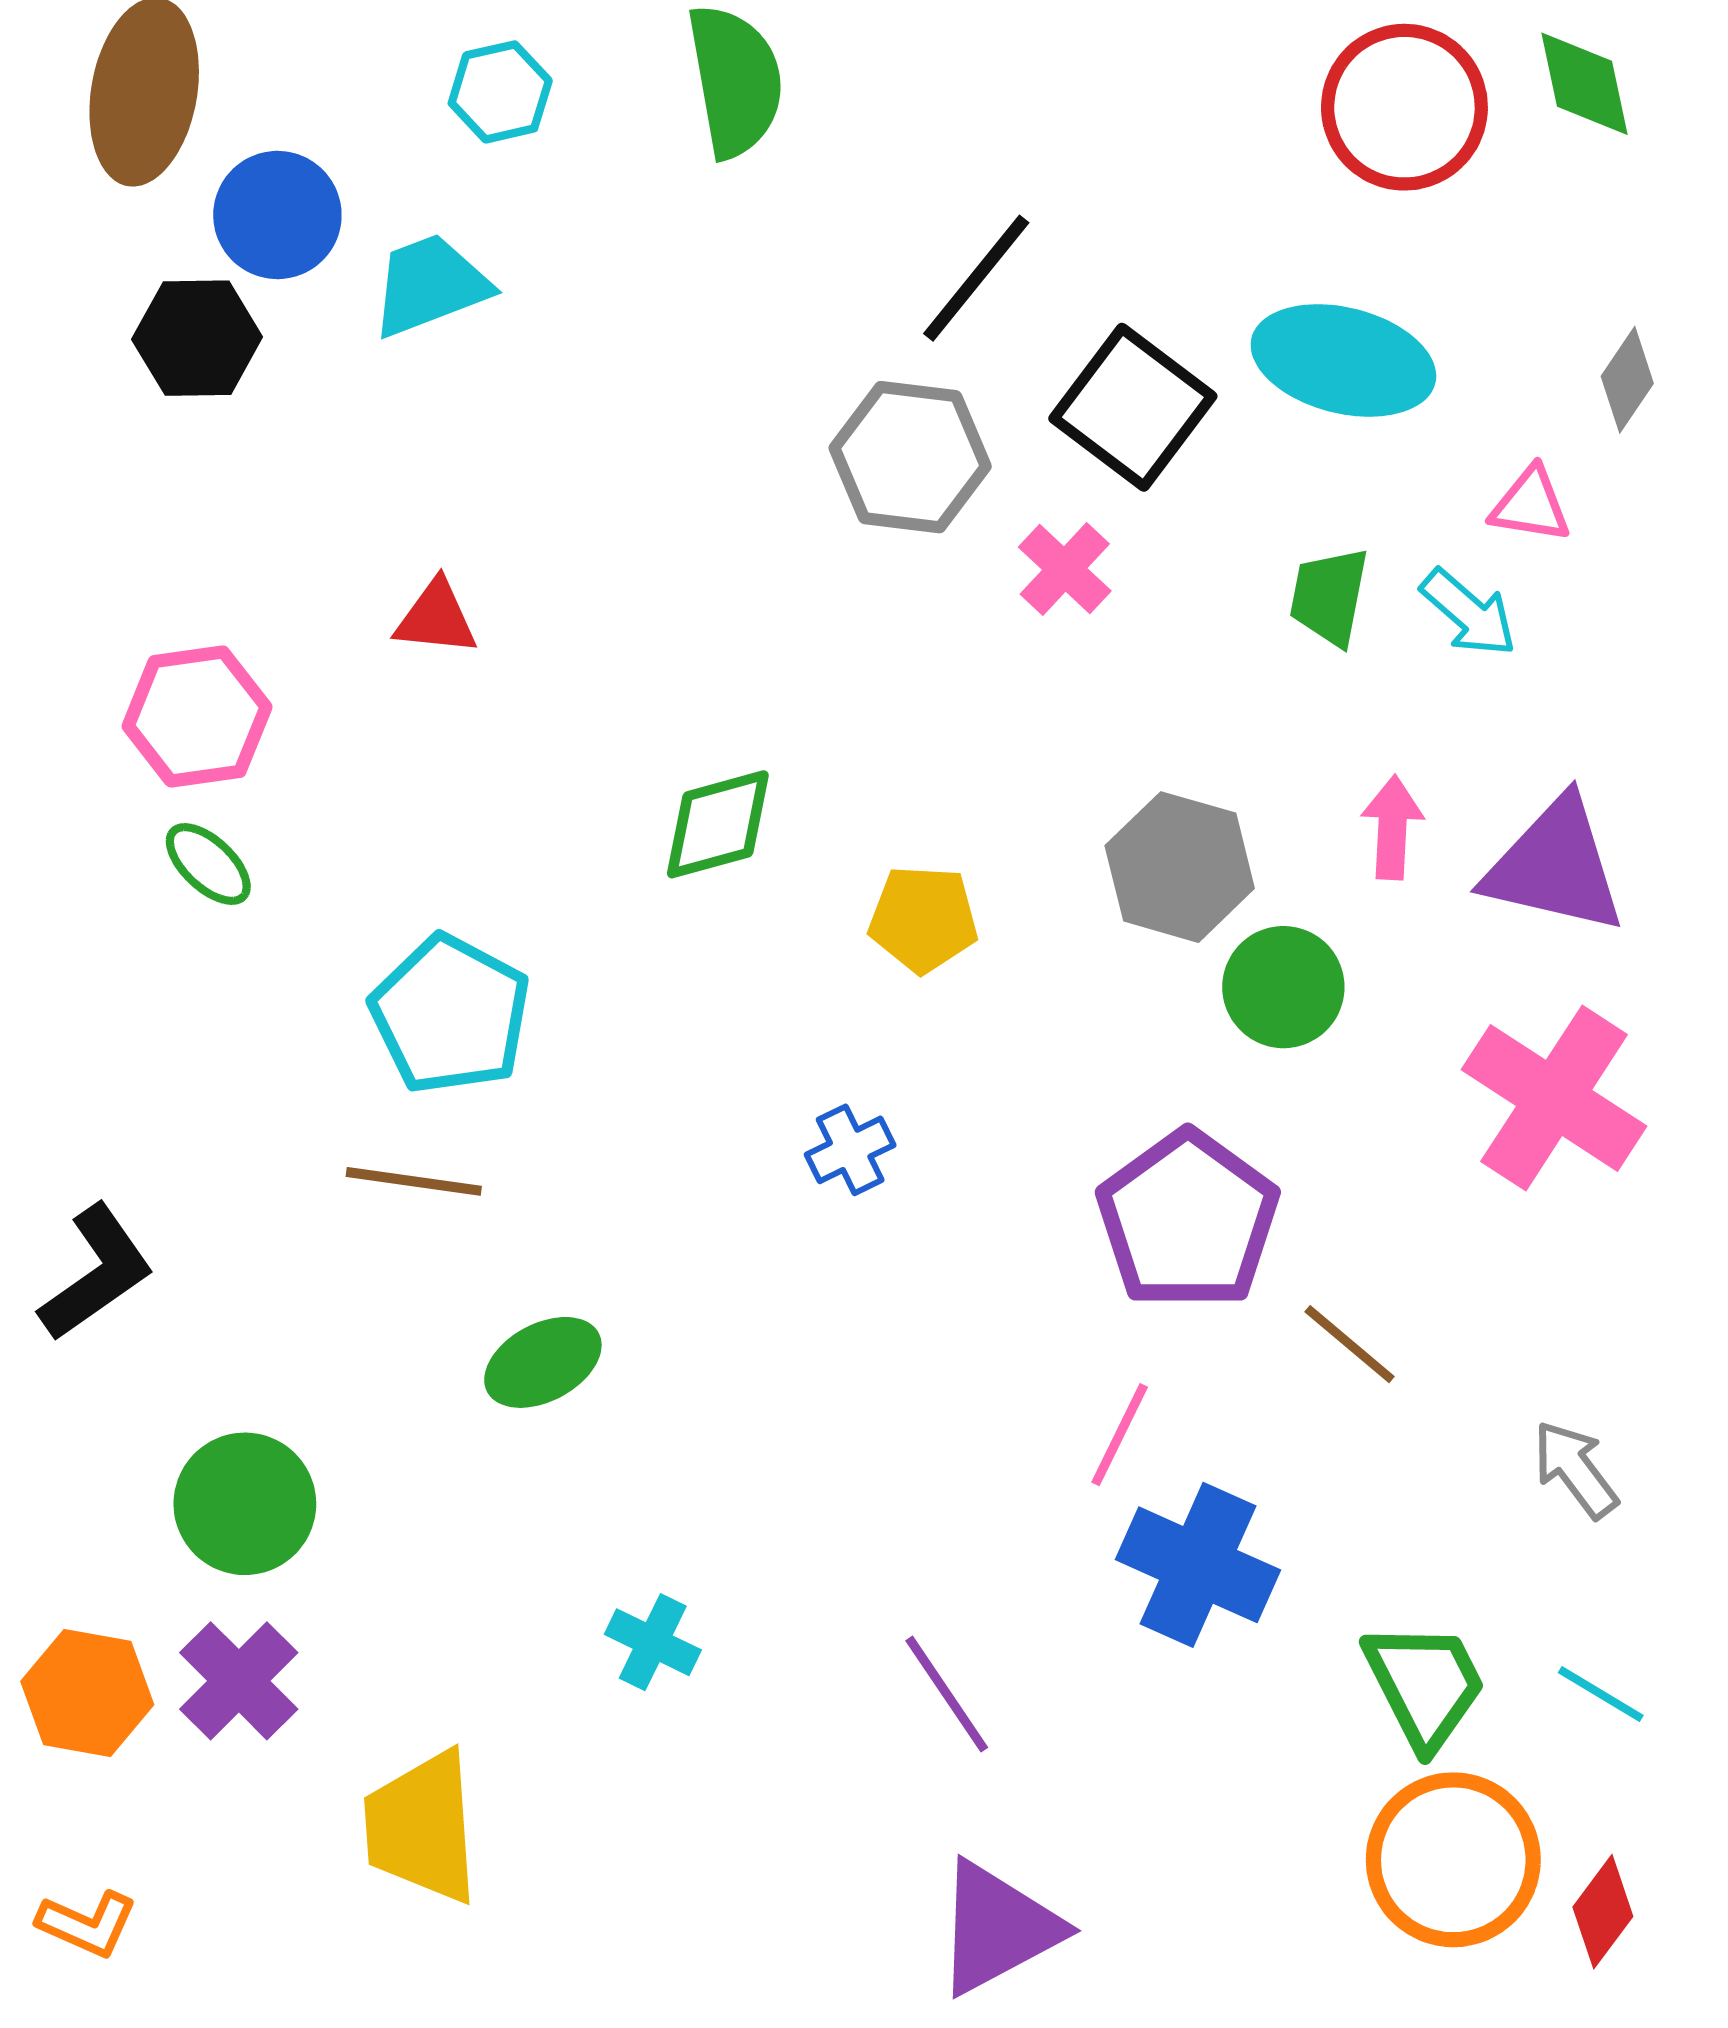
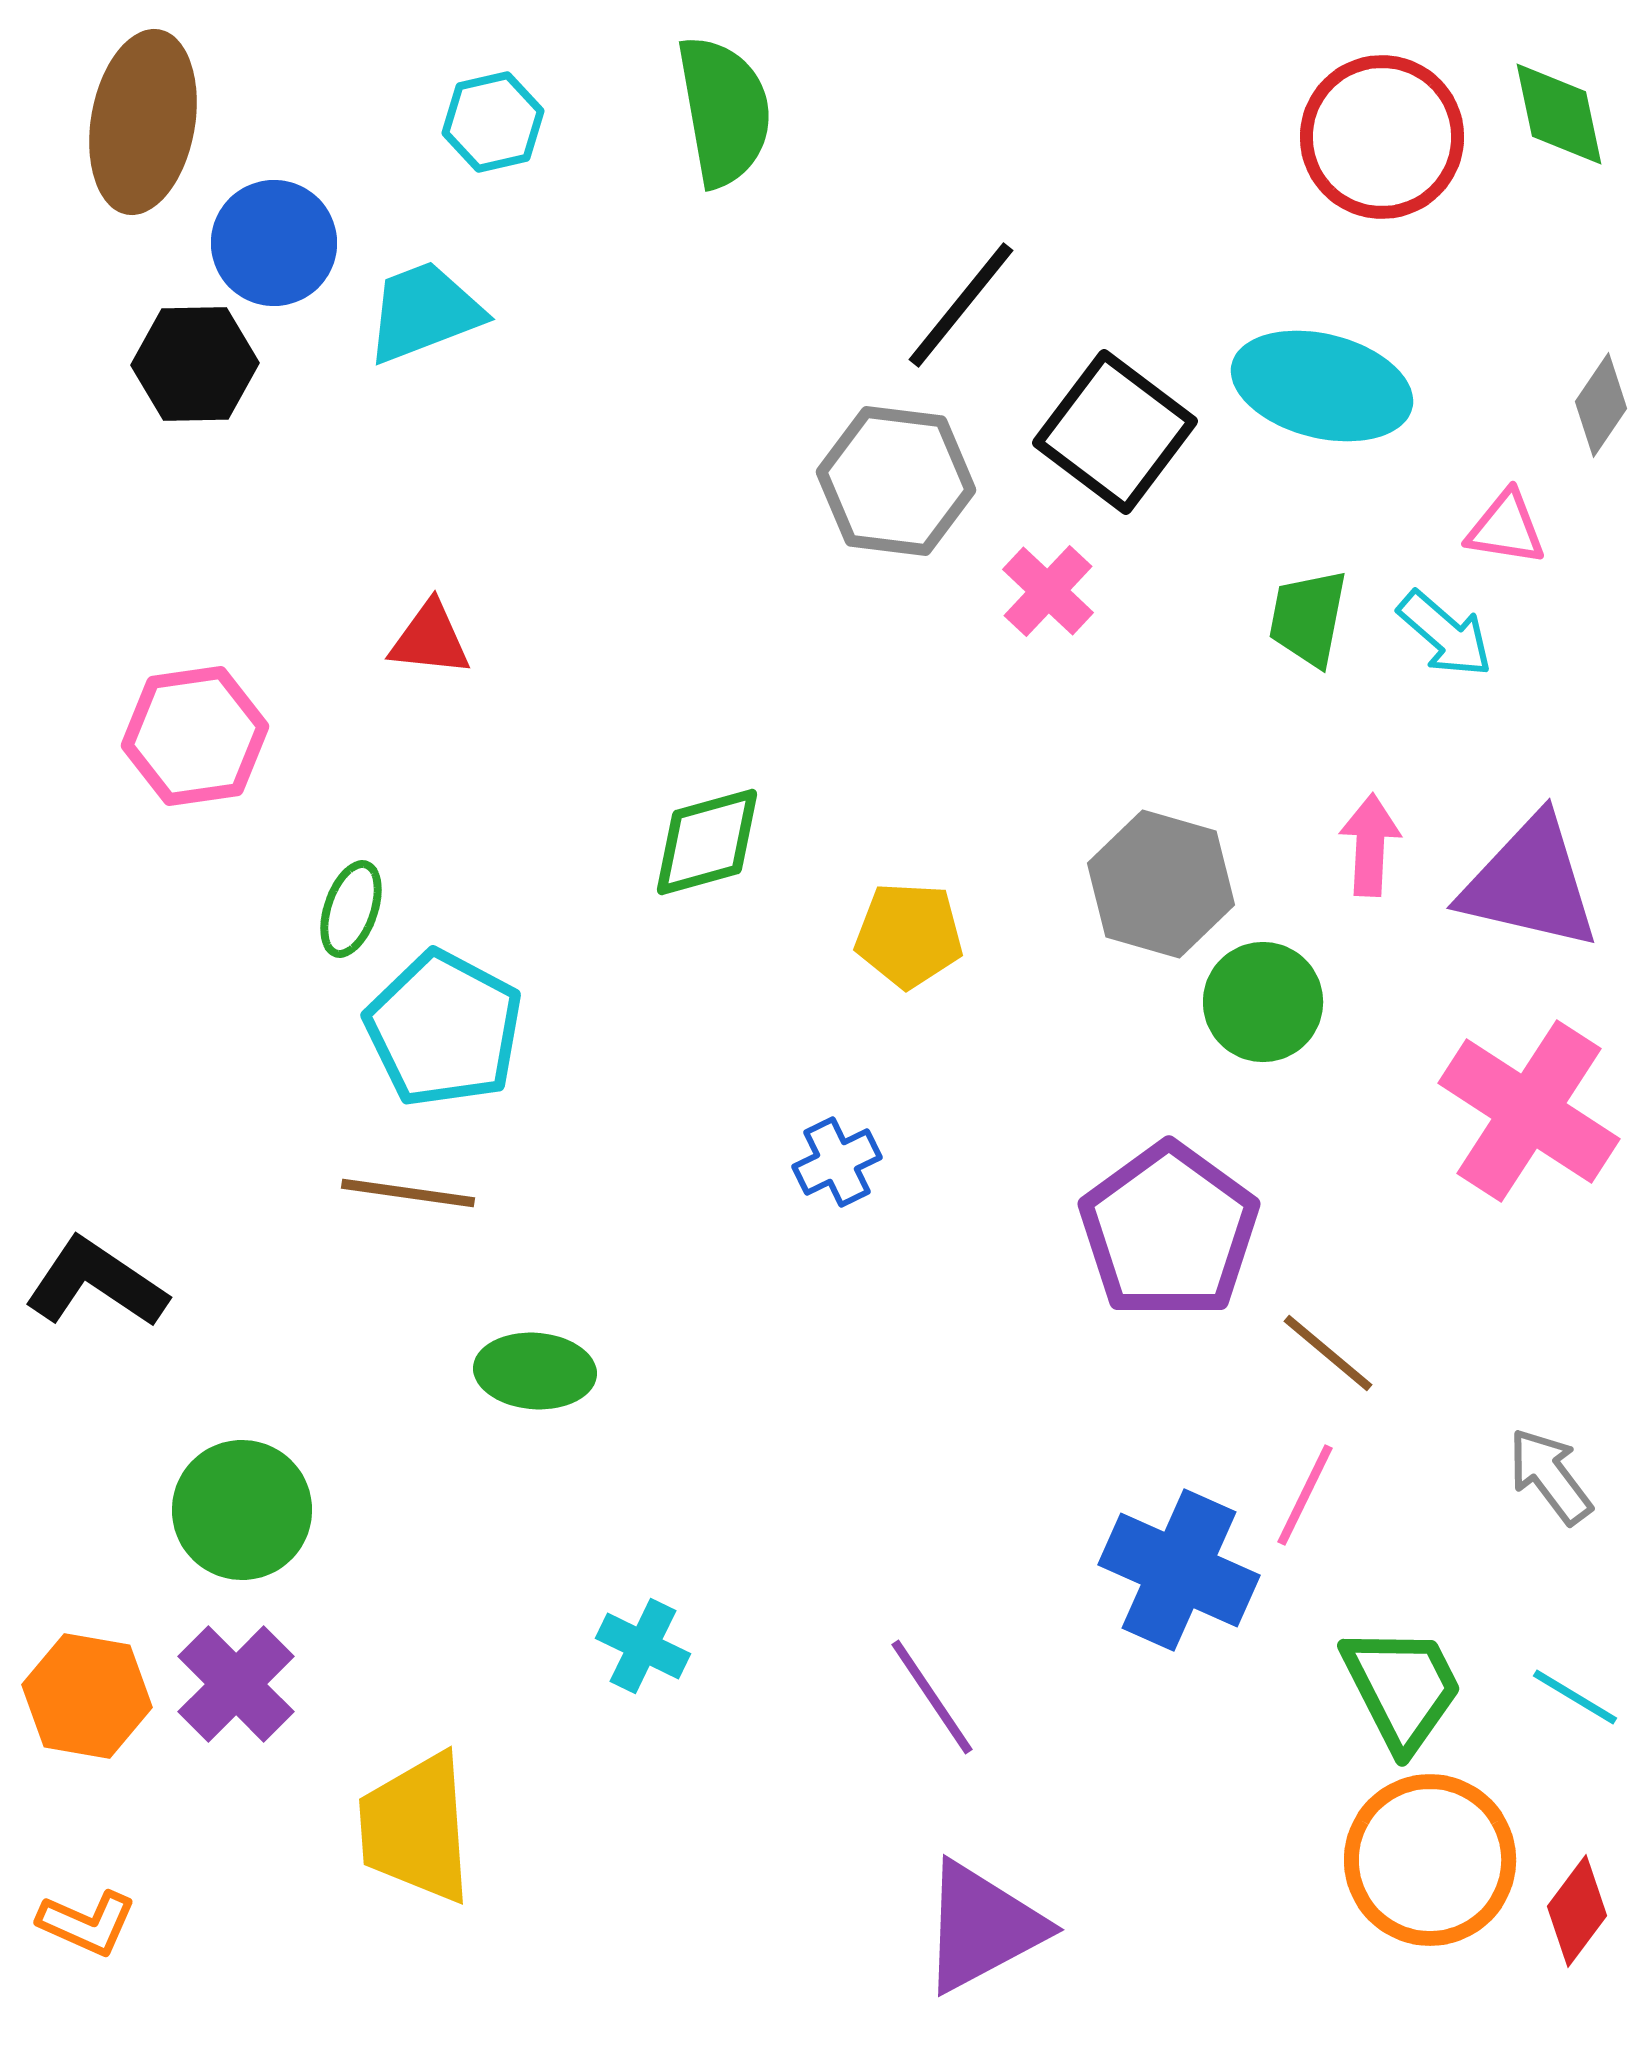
green ellipse: (208, 864) -> (351, 909), moved, turned 66
black L-shape: (96, 1273) -> (96, 1283), turned -111
green ellipse: (543, 1362) -> (535, 1371), turned 32
pink line: (1120, 1435) -> (1305, 1495), moved

